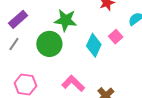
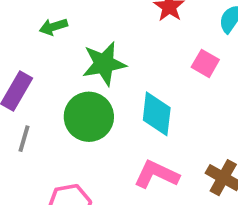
cyan diamond: (94, 45) -> (157, 114), moved

